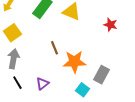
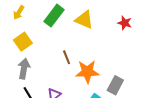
red star: (110, 25) -> (125, 23), moved

